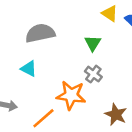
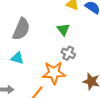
gray semicircle: (40, 33) -> (21, 29), turned 135

